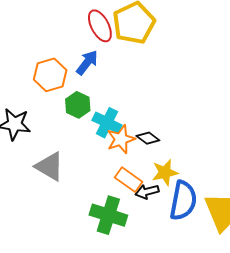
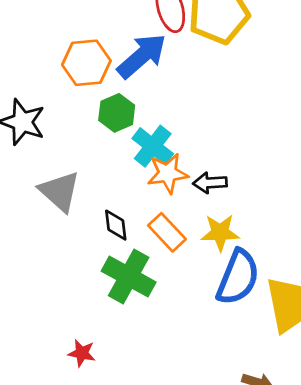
blue arrow: (87, 63) -> (142, 56), size x1.4
black diamond: (148, 138) -> (116, 225), moved, turned 35
black arrow: (147, 192) -> (210, 183), moved

